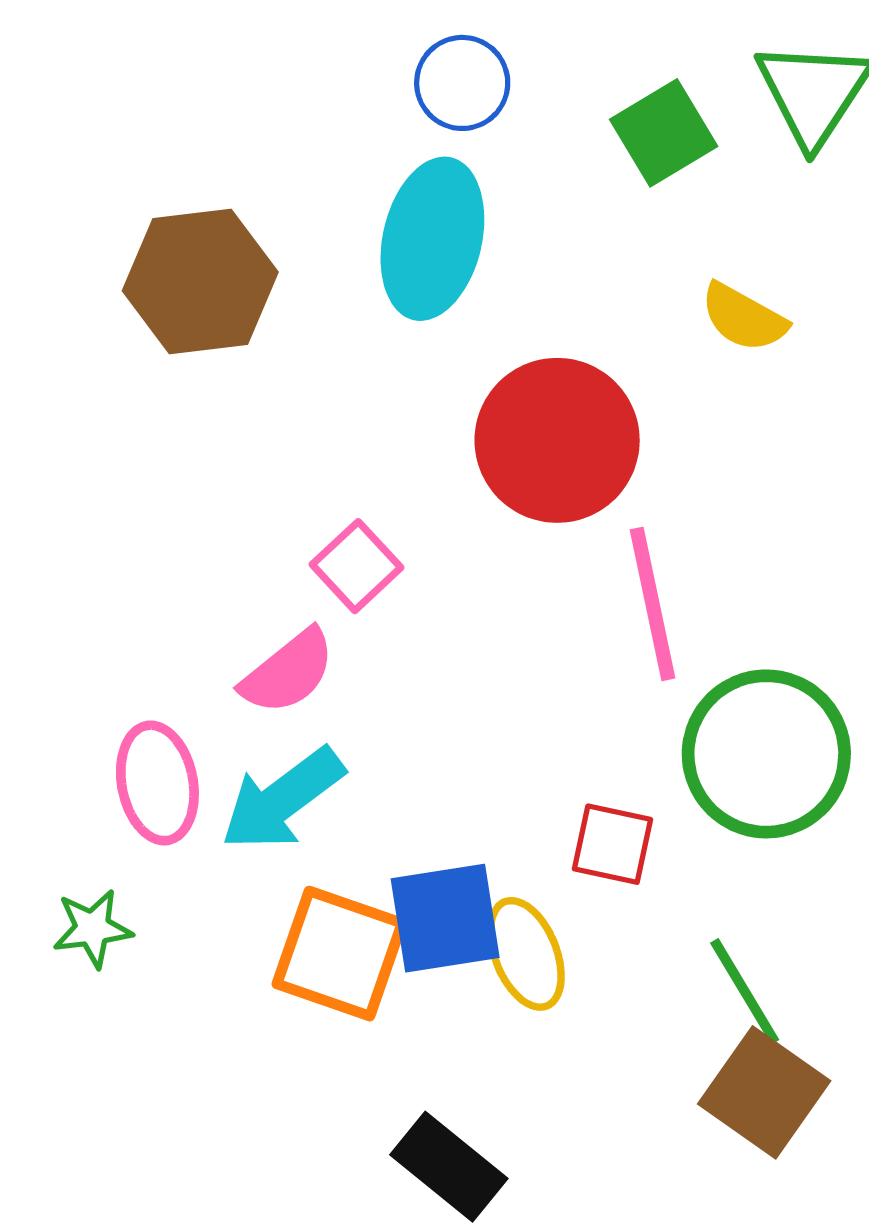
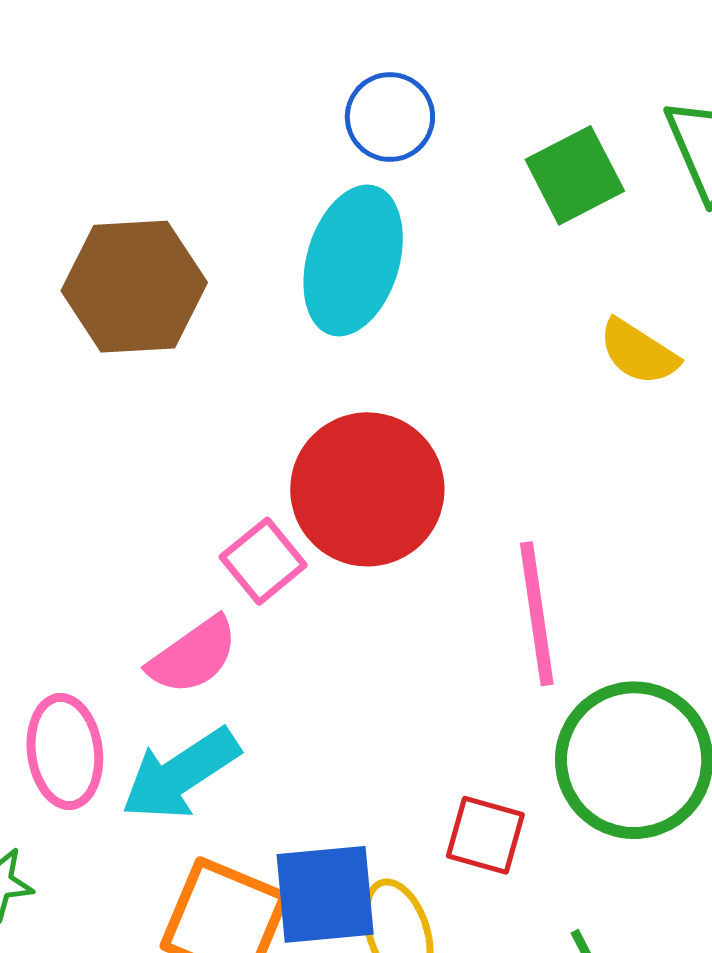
red circle: (557, 440) -> (367, 489), moved

